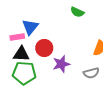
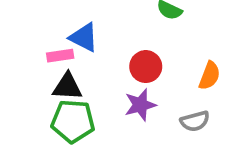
blue triangle: (30, 27) -> (84, 37), turned -42
red circle: (44, 48) -> (146, 67), moved

